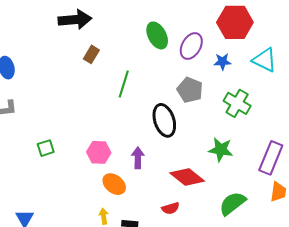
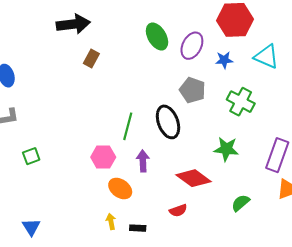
green line: (124, 84) -> (128, 126), moved
green square: (46, 148) -> (31, 156), moved
green semicircle: (232, 203) -> (241, 203), size x0.7

